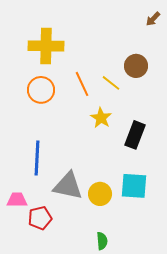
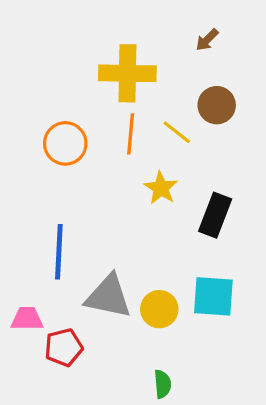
brown arrow: (153, 19) -> (207, 40), moved
yellow cross: (46, 46) -> (127, 73), moved
orange line: (82, 84) -> (131, 134), turned 30

